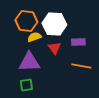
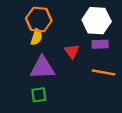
white hexagon: (54, 24) -> (97, 21), moved
yellow semicircle: (34, 37) -> (36, 37), moved, turned 128

